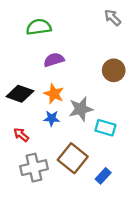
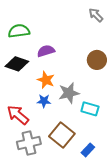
green semicircle: (39, 27) -> (19, 31), moved
black diamond: (20, 94) -> (17, 64), moved
red arrow: (21, 135) -> (18, 115), size x1.6

